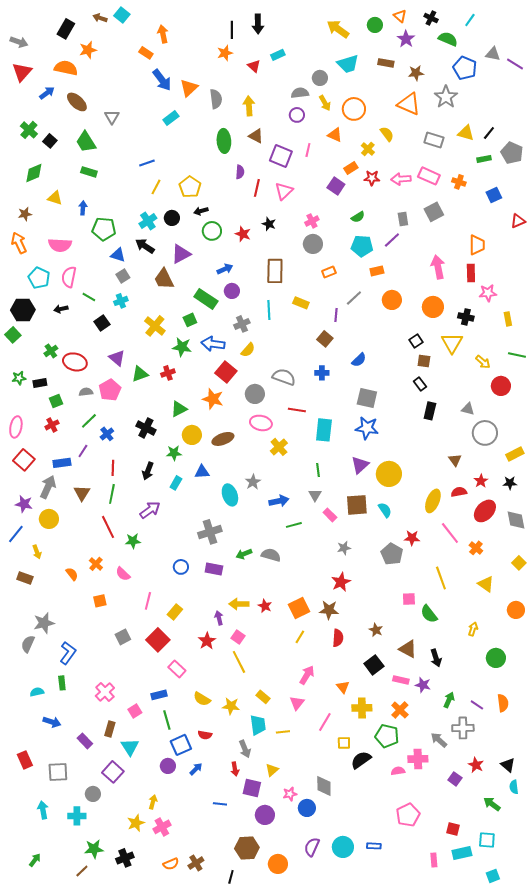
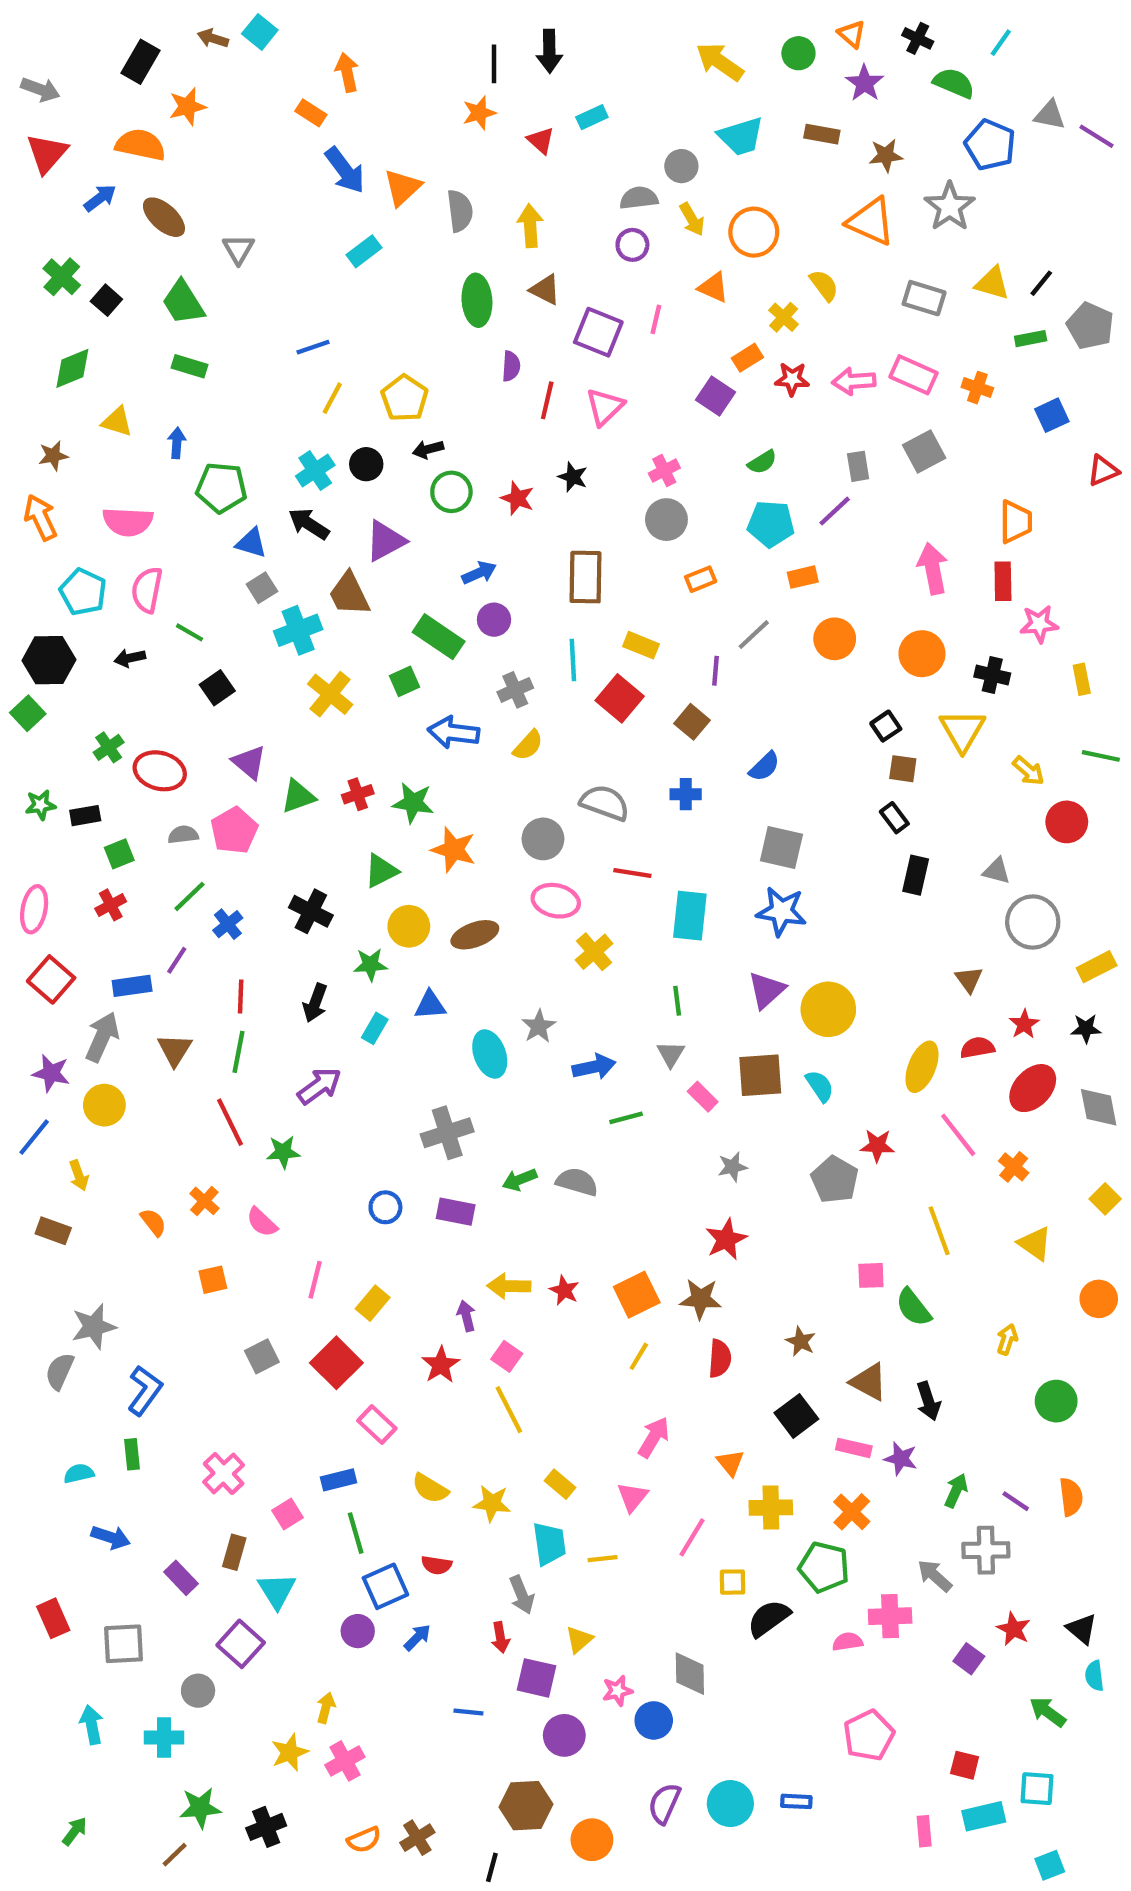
cyan cross: (121, 301) -> (298, 630), moved, size x1.5
green star: (182, 347) -> (413, 803), moved
red square: (226, 372) -> (620, 698), moved

